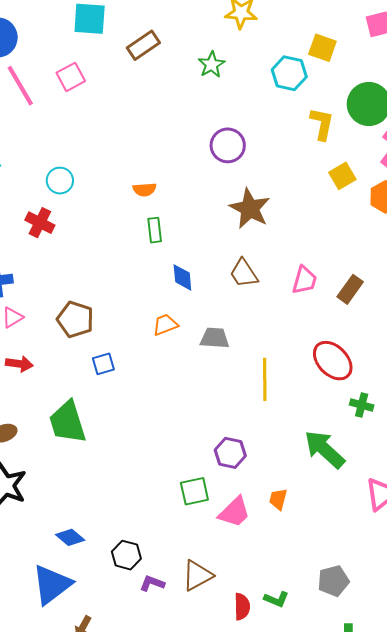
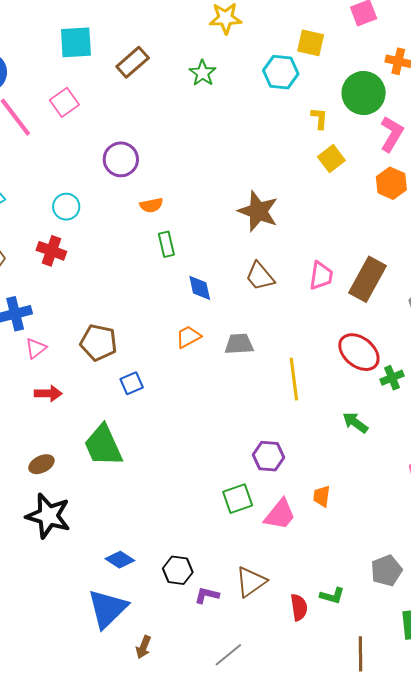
yellow L-shape: (322, 124) -> (319, 118), size x0.7
purple circle: (228, 145) -> (121, 159), moved
yellow square: (342, 176) -> (331, 159), moved
brown rectangle: (350, 289) -> (368, 279), size x1.5
green cross: (362, 405) -> (392, 378), moved, turned -30
green arrow: (325, 449) -> (355, 423), moved, size x0.6

